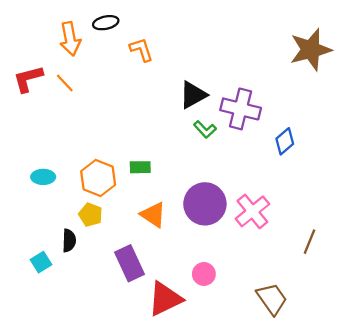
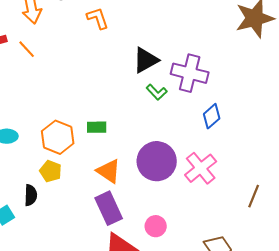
blue diamond: (285, 141) -> (212, 116), moved
purple rectangle: (129, 263) -> (109, 208), moved

